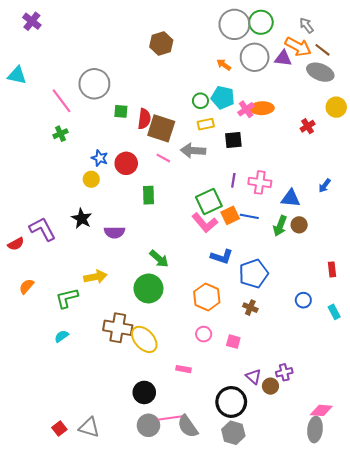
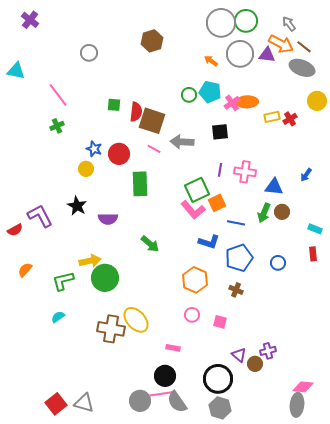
gray circle: (94, 84) -> (89, 53), moved, size x0.6
yellow rectangle: (206, 124) -> (272, 117), moved
green rectangle: (148, 195) -> (140, 184), size x1.4
blue line: (249, 216) -> (236, 223), moved
green circle: (148, 288) -> (105, 278), moved
blue circle: (303, 300) -> (278, 263), moved
cyan rectangle: (334, 312) -> (315, 229), moved, turned -40
brown cross: (118, 328) -> (111, 329), moved
black circle: (144, 392) -> (165, 376), moved
red square: (59, 428) -> (56, 404), size x1.5

